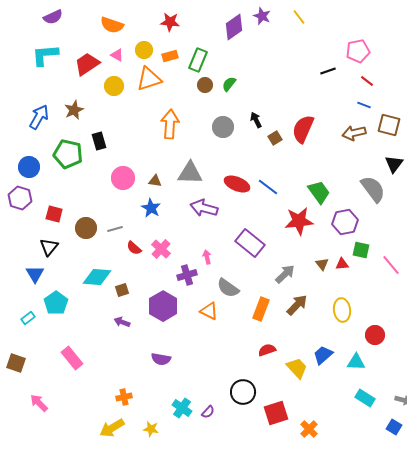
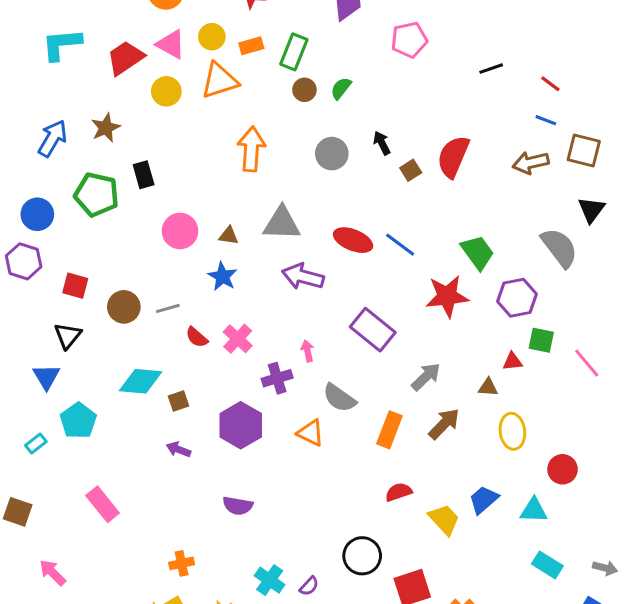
pink pentagon: (358, 51) -> (409, 40), moved
pink triangle: (117, 55) -> (171, 44), size x1.5
brown triangle: (322, 264) -> (488, 387), moved, turned -48

